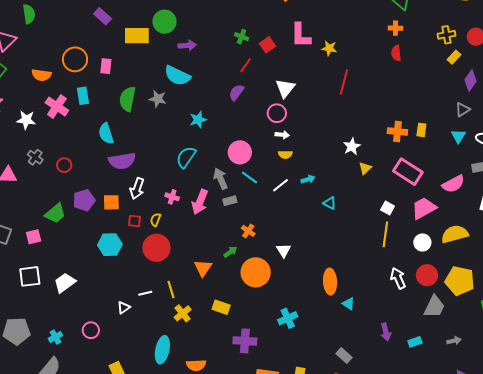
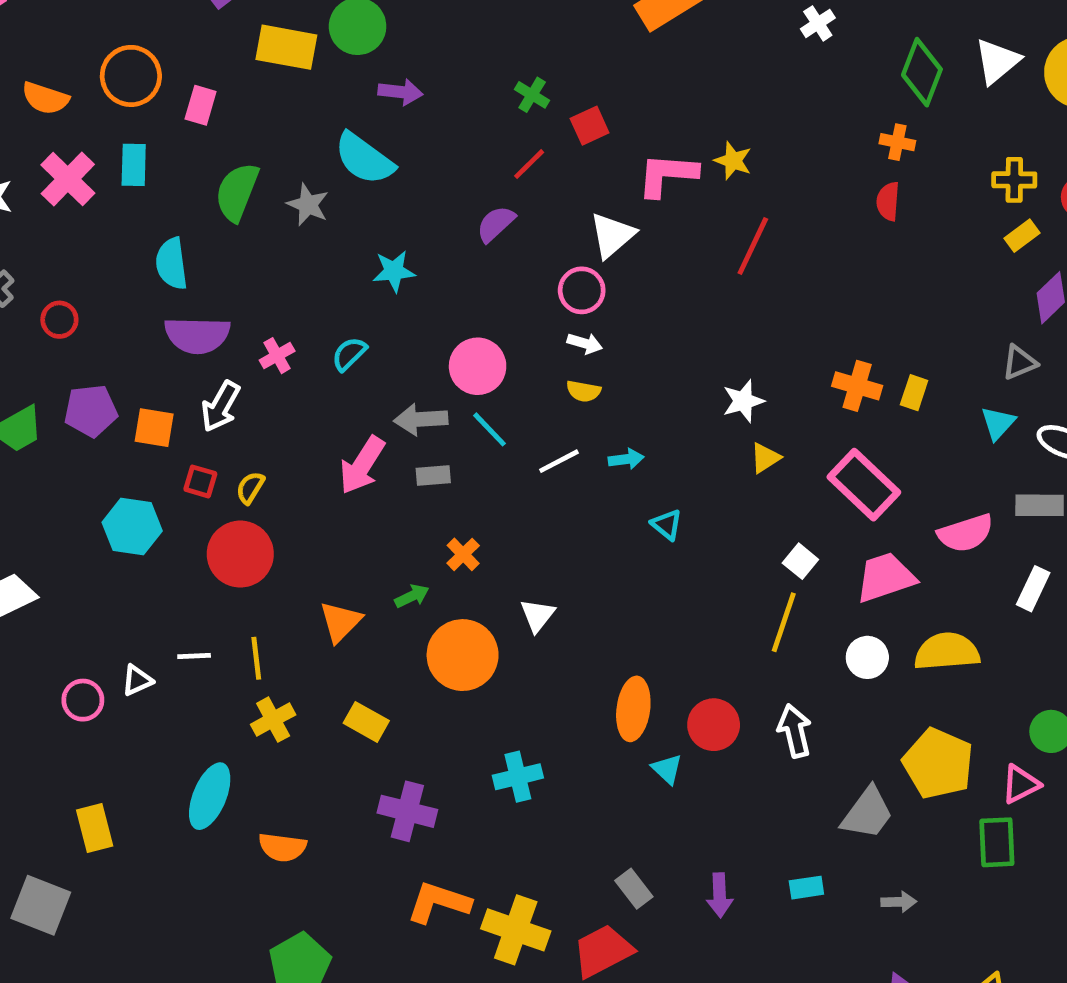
pink L-shape: (301, 35) -> (667, 175), moved, turned 84
cyan semicircle: (186, 157) -> (349, 354), size x0.7
gray arrow: (220, 179) -> (421, 419), turned -80
pink cross: (172, 197) -> (277, 356), moved, turned 32
red circle: (427, 275) -> (714, 725), moved
pink circle: (91, 330) -> (83, 700), moved
purple arrow: (386, 332) -> (720, 895), moved

